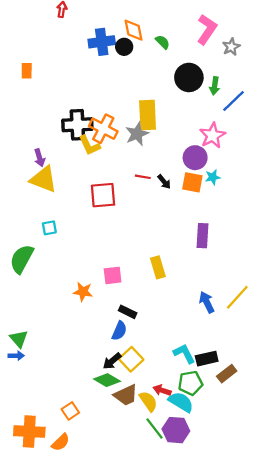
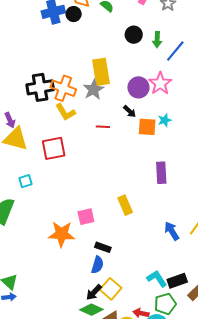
black circle: (189, 77) -> (134, 35), size x0.7
yellow L-shape: (89, 145) -> (65, 112), moved
purple circle: (195, 158) -> (138, 87), moved
black arrow: (164, 182) -> (130, 111), moved
red square: (103, 195) -> (54, 148), moved
orange star: (83, 292) -> (61, 234), size x1.5

